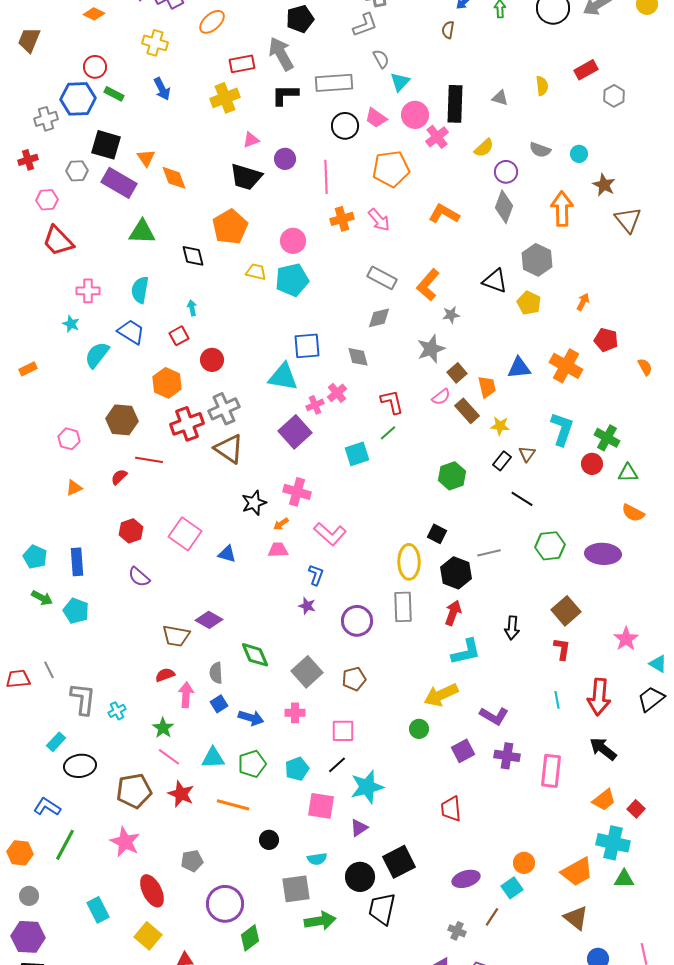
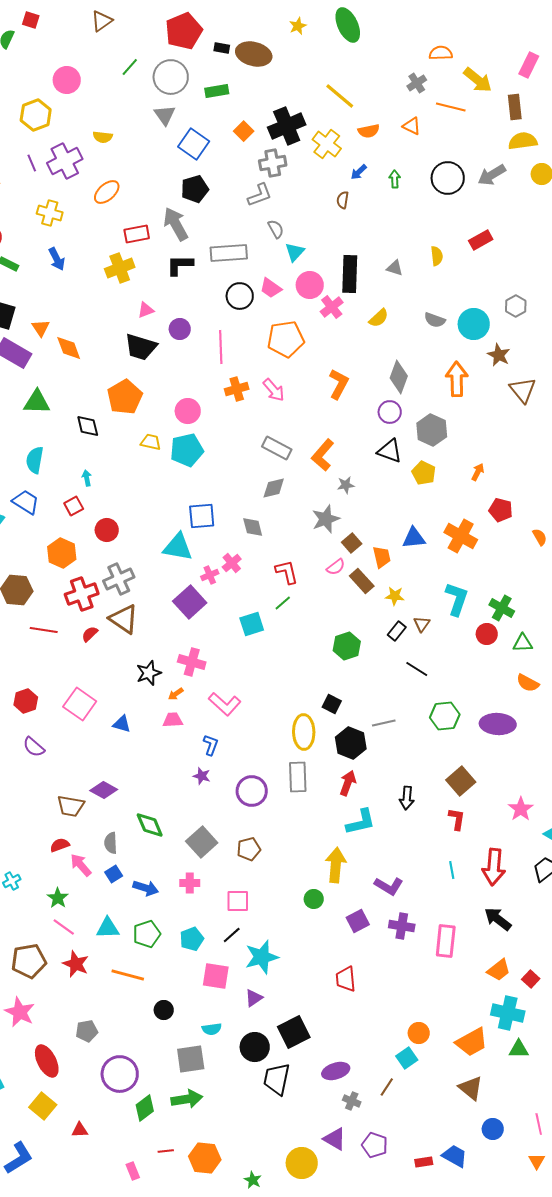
gray hexagon: (614, 96) -> (516, 306), moved
cyan circle: (579, 154) -> (474, 324), size x1.8
purple circle: (506, 172) -> (390, 412), moved
orange L-shape: (444, 214) -> (339, 384), turned 88
red semicircle: (119, 477) -> (90, 634), moved
pink arrow: (186, 695) -> (81, 865), turned -45
yellow arrow: (441, 695) -> (336, 865), turned 120
purple ellipse: (466, 879) -> (336, 1071), moved
green arrow: (320, 921) -> (187, 1099), moved

